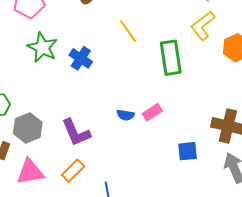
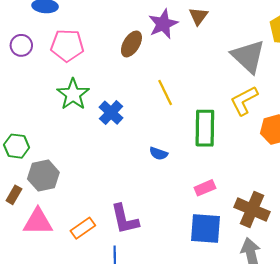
pink rectangle: (152, 112) -> (205, 188), moved
blue semicircle: (125, 115) -> (159, 154), moved
purple L-shape: (76, 133) -> (125, 219), moved
blue square: (188, 151) -> (206, 229), size x1.5

